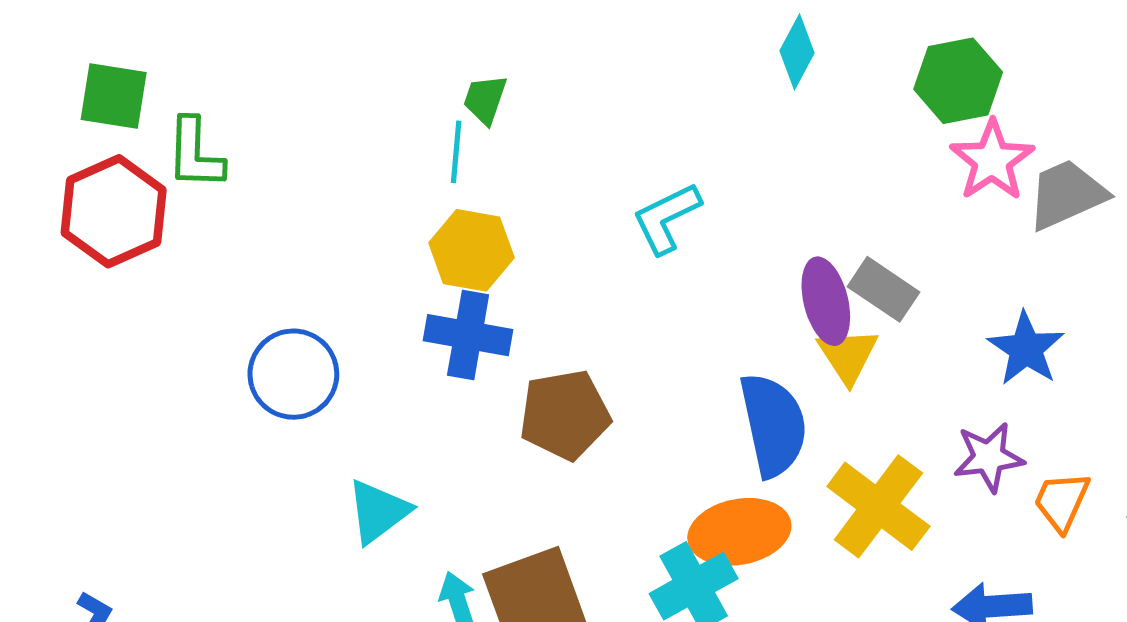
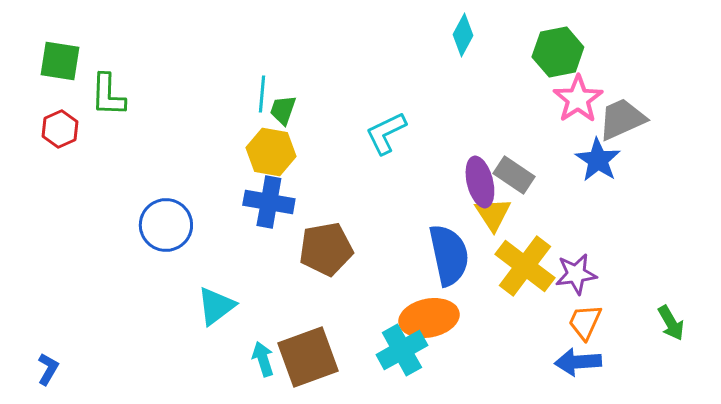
green trapezoid: (485, 99) -> (283, 110), moved
red hexagon: (114, 211) -> (60, 129), size x0.6
blue star: (1026, 349) -> (598, 160), moved
orange trapezoid: (1062, 501) -> (585, 322), moved
yellow cross: (878, 506) -> (525, 266), moved

